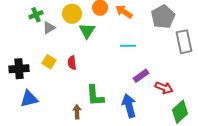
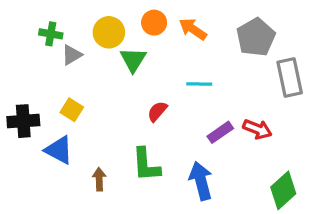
green cross: (36, 15) -> (51, 34), turned 32
red semicircle: (72, 63) -> (157, 111), moved, turned 48
red arrow: (164, 88) -> (257, 129), moved
blue triangle: (29, 99) -> (59, 150), moved, turned 42
brown arrow: (77, 112) -> (99, 179), moved

